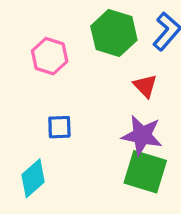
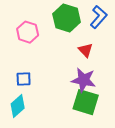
blue square: (59, 127) -> (24, 79), moved

